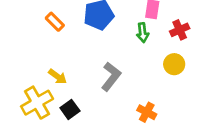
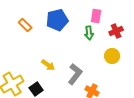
yellow arrow: (58, 77) -> (48, 65), moved
gray L-shape: (111, 77) -> (75, 74), moved

